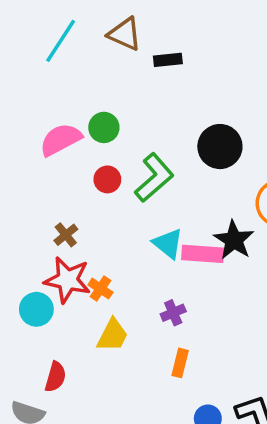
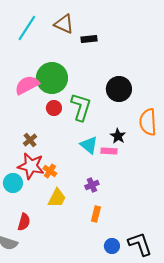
green circle: (104, 127) -> (52, 78), size x1.8
green L-shape: (154, 178) -> (81, 107), turned -32
black star: (234, 240) -> (118, 136), moved, size x0.7
pink rectangle: (203, 254) -> (109, 151), size x0.7

